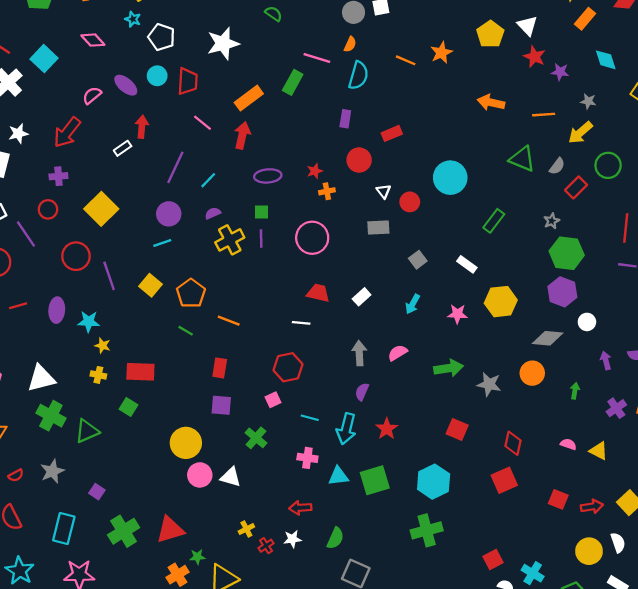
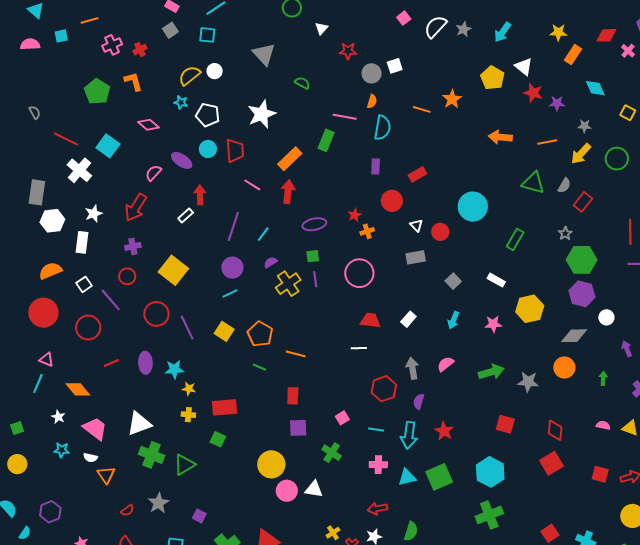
green circle: (608, 165) -> (617, 159), moved
red hexagon: (288, 367) -> (384, 389), moved

